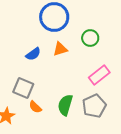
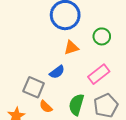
blue semicircle: (33, 54) -> (57, 72), moved
pink rectangle: (99, 75) -> (99, 74), moved

